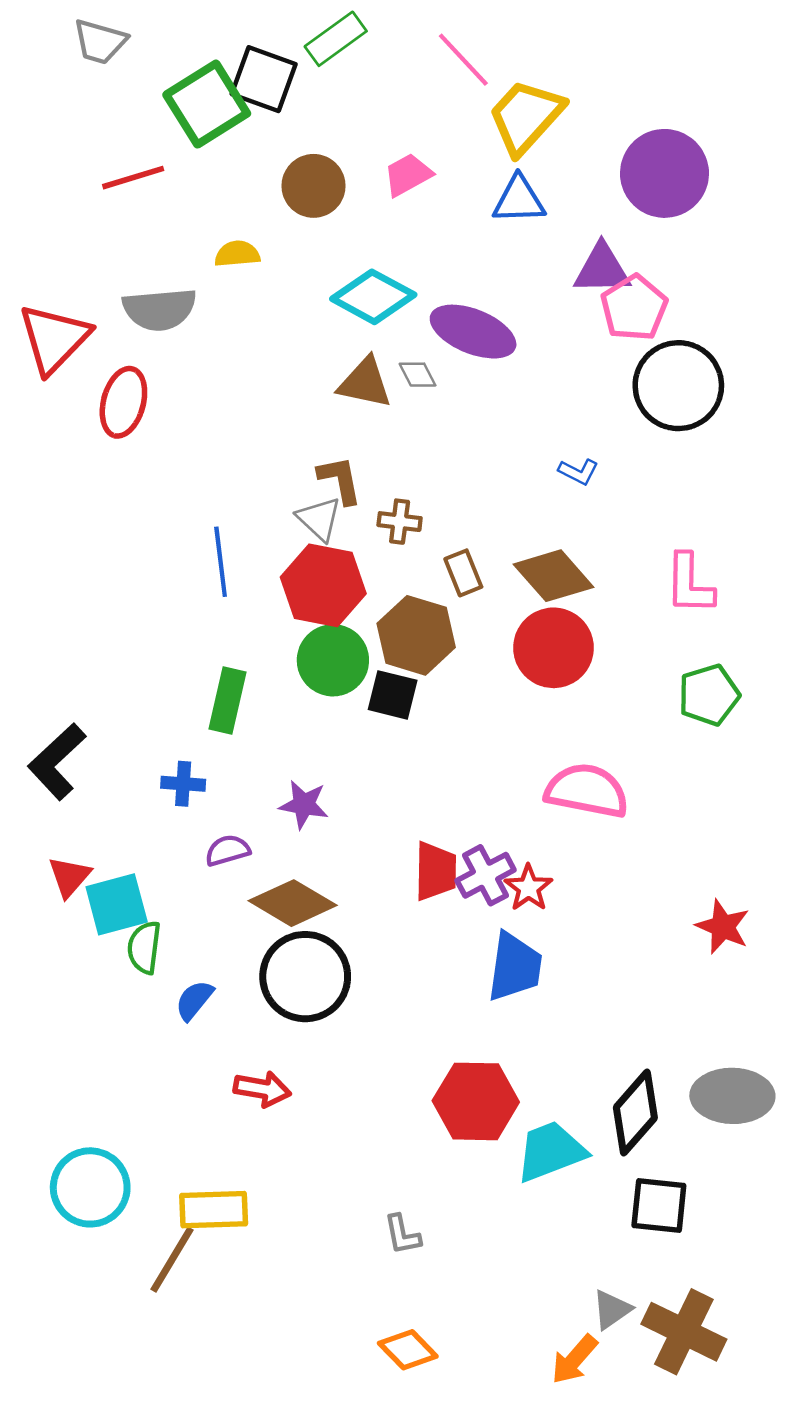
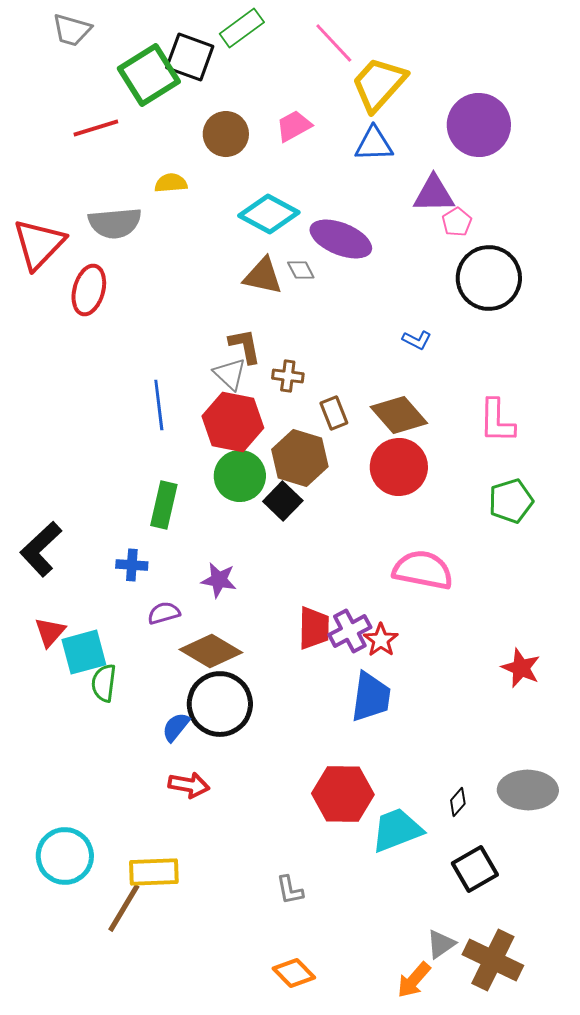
pink pentagon: (634, 308) -> (457, 222), size x0.6
black square: (393, 695) -> (283, 501), turned 30
blue semicircle: (194, 1000) -> (176, 727), moved
black diamond: (635, 1113) -> (458, 802), size x0.5
black square: (659, 1205) -> (475, 869), turned -36

